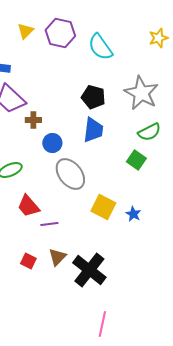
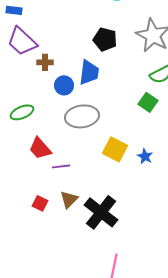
blue trapezoid: (93, 130) -> (89, 72), moved
gray ellipse: (70, 174) -> (82, 116), turned -60

